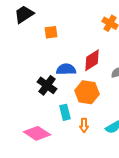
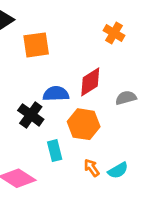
orange square: (51, 32) -> (36, 45), size x1.5
orange arrow: (84, 125) -> (92, 168), moved, turned 144

